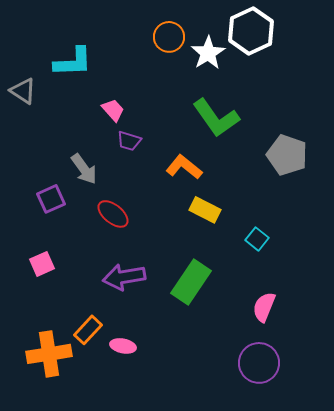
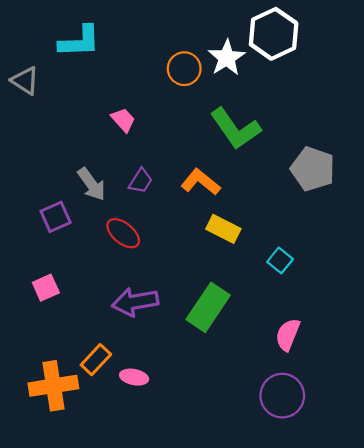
orange circle: (169, 37) -> (184, 69), moved
cyan L-shape: (73, 62) -> (80, 41), moved
gray triangle: (23, 91) -> (25, 81), moved
purple trapezoid: (129, 141) -> (141, 181), moved, turned -75

